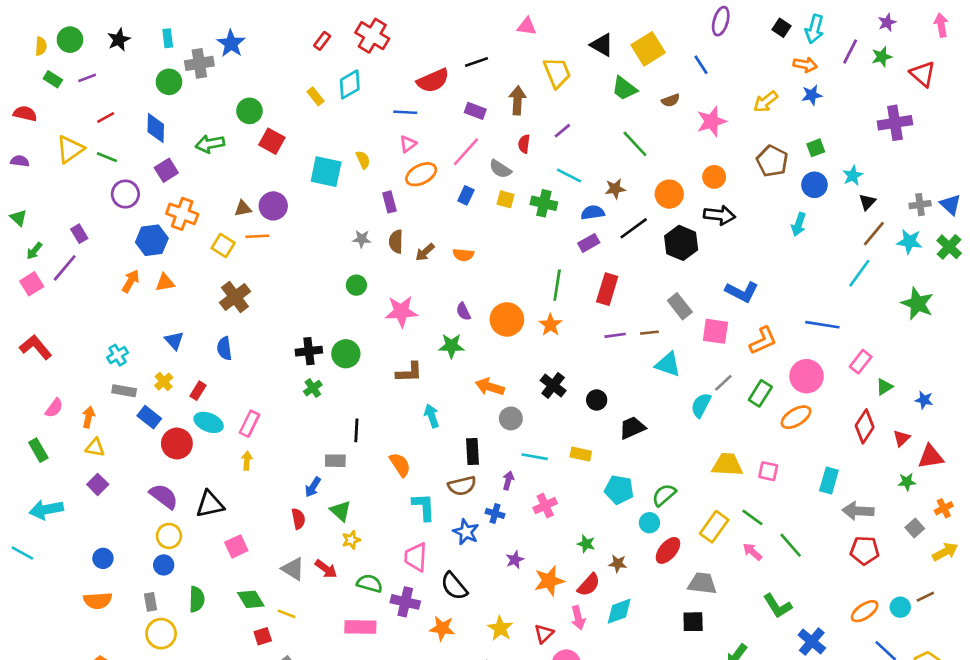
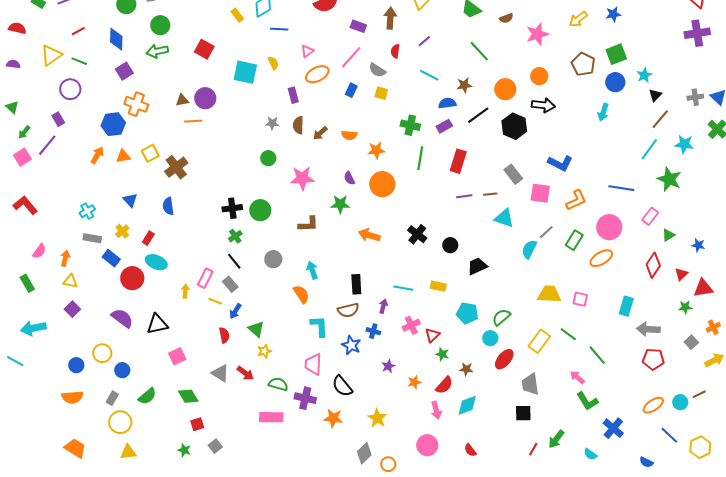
green circle: (249, 111) -> (160, 25), moved
blue line: (405, 112) -> (279, 29), moved
purple cross: (895, 123) -> (697, 33), moved
green square: (816, 148) -> (616, 54), size x1.5
purple circle: (125, 194) -> (70, 89), moved
green cross: (544, 203) -> (410, 125), moved
cyan star: (909, 242) -> (684, 144), moved
yellow square: (223, 246) -> (150, 153), moved, turned 30
green star: (917, 304) -> (669, 179), moved
orange star: (550, 325) -> (376, 150), moved, turned 30
cyan arrow: (432, 416) -> (312, 270), moved
gray circle: (511, 418) -> (273, 259), moved
pink rectangle: (249, 424) -> (205, 278), moved
black line: (356, 430) -> (234, 261), moved, turned -42
gray rectangle: (335, 461) -> (230, 284), moved, turned 49
yellow circle: (169, 536) -> (102, 353), moved
pink arrow: (752, 552) -> (577, 377), moved
orange star: (549, 581) -> (414, 382), size x0.6
gray trapezoid: (702, 583) -> (530, 384), turned -105
green semicircle: (197, 599) -> (147, 396), turned 48
gray rectangle: (150, 602) -> (112, 398), turned 40
yellow line: (286, 614) -> (215, 301), moved
red triangle: (544, 634) -> (432, 335), moved

